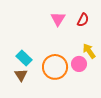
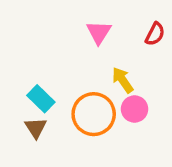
red semicircle: (83, 20) -> (155, 34), moved
yellow arrow: (89, 51) -> (123, 80), moved

